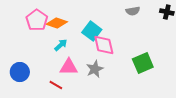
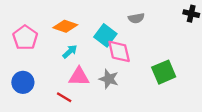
gray semicircle: (133, 11) -> (136, 18), moved
pink pentagon: (37, 20) -> (25, 38), moved
gray star: (95, 69) -> (109, 79), turned -30

